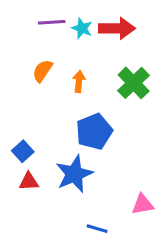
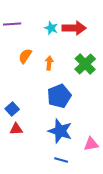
purple line: (52, 22) -> (12, 24), moved
blue star: (74, 174) -> (60, 131), moved, turned -30

